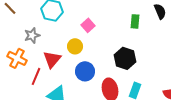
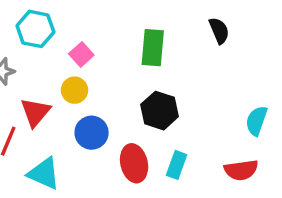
green rectangle: (135, 21) -> (153, 48), moved, size x1.5
pink square: (88, 25) -> (81, 54), moved

